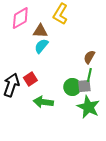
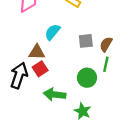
brown triangle: (40, 31) -> (37, 52), moved
gray square: (84, 86) -> (86, 41), moved
green star: (88, 107) -> (83, 111), moved, size x0.7

